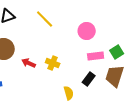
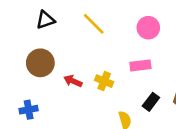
pink circle: (87, 31) -> (148, 28), moved
pink rectangle: (96, 56) -> (140, 65), moved

